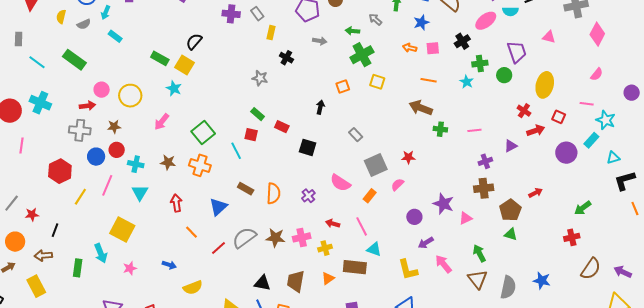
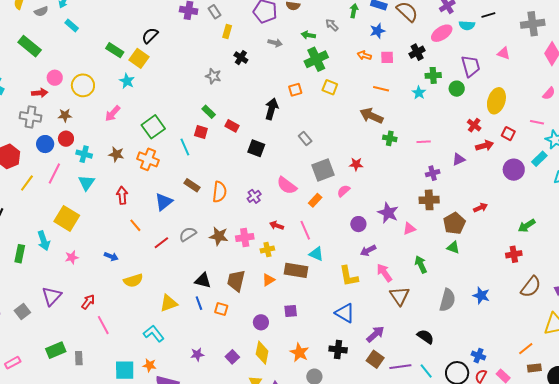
black arrow: (320, 107) -> (272, 109), size x1.5
gray semicircle: (244, 238) -> (188, 234), size x0.7
brown triangle: (478, 279) -> (400, 296), moved

